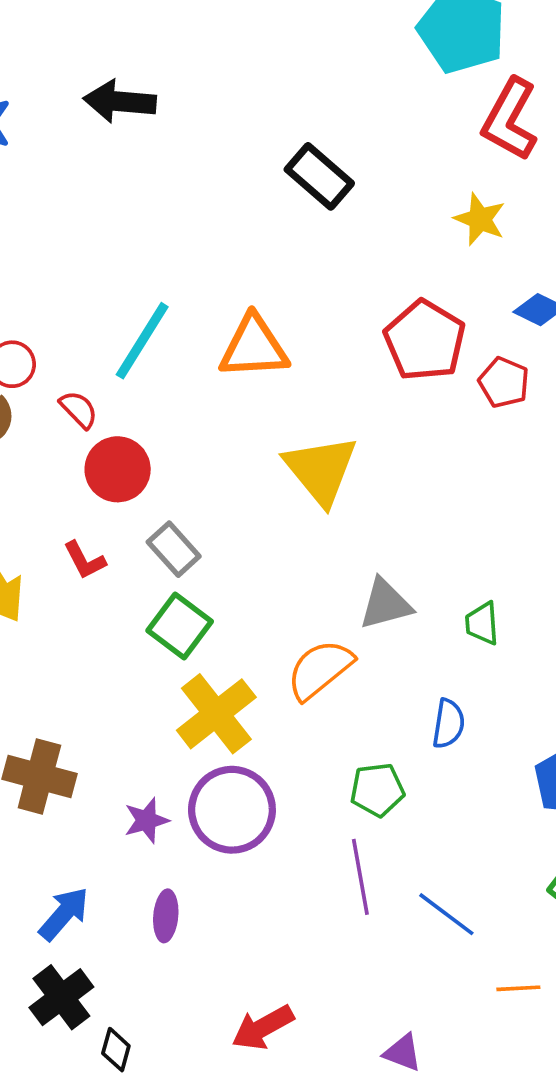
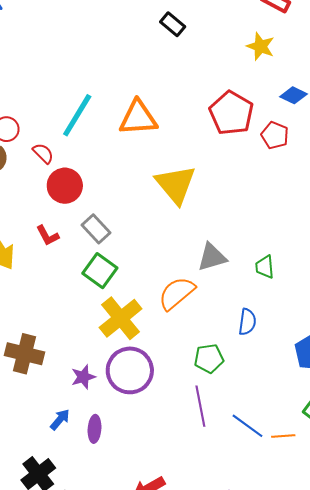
black rectangle: (319, 176) -> (173, 24), size x0.7
blue arrow: (64, 914) -> (60, 420), moved, size x0.7
orange line: (518, 988) -> (283, 436), moved

